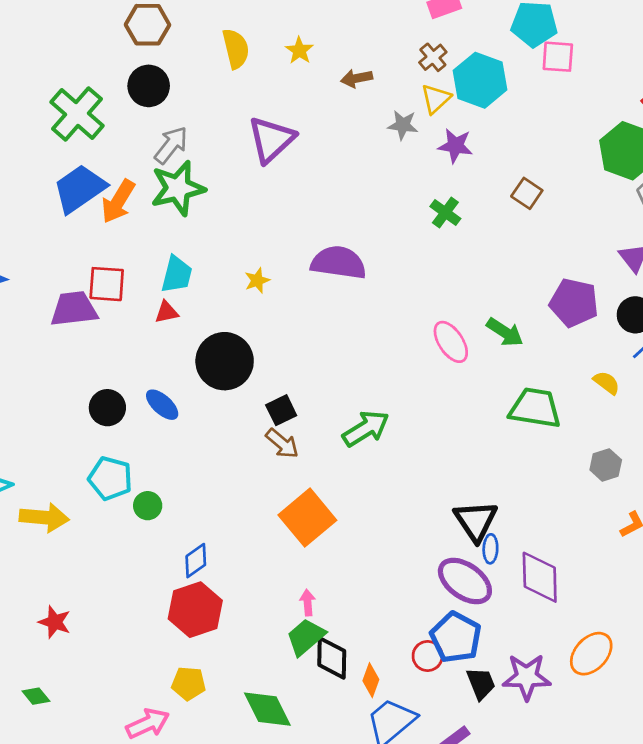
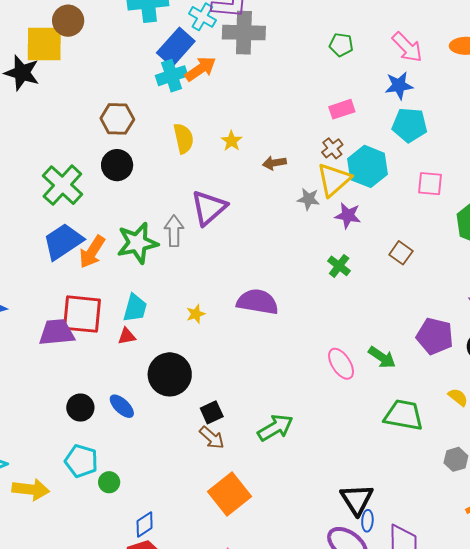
pink square: (558, 57) -> (430, 184), moved
yellow triangle: (436, 99) -> (334, 180), size x1.5
gray arrow: (171, 145) -> (174, 231), moved, turned -40
red square: (107, 284) -> (82, 314), size x1.4

